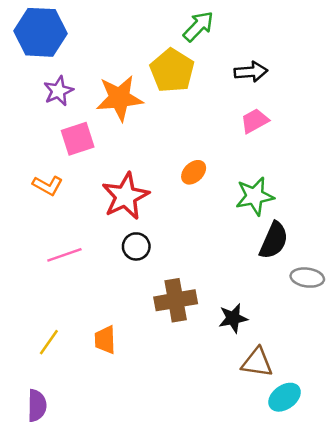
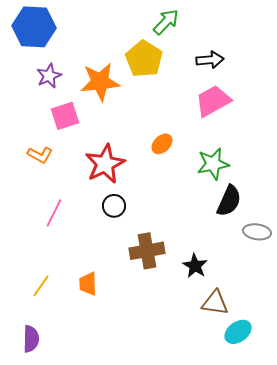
pink trapezoid: (255, 121) -> (213, 101), size x1.5
pink line: (64, 255) -> (54, 213), turned -44
black star: (233, 318) -> (195, 266), turned -30

